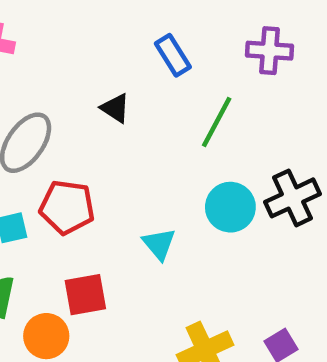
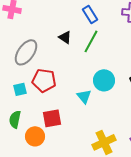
green line: (217, 122) -> (91, 41), moved
cyan circle: (230, 207) -> (104, 80), moved

